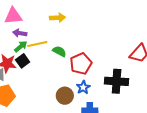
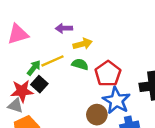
yellow arrow: (58, 18) -> (83, 44), moved
purple arrow: (20, 33) -> (64, 28), moved
blue star: (83, 87) -> (116, 101), size x1.6

